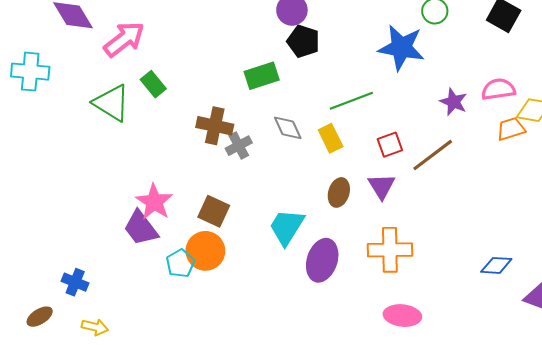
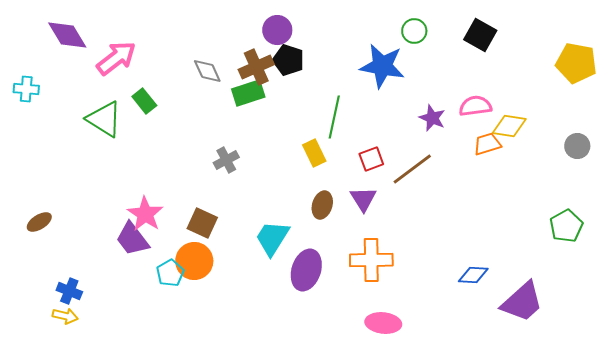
cyan cross: (30, 72) -> (26, 89), size x0.7
green line: (351, 101) -> (334, 117), turned -57
brown cross: (215, 126) -> (256, 67), moved, turned -36
gray diamond: (288, 128) -> (207, 71), moved
brown ellipse: (40, 317) -> (39, 222), moved
yellow arrow: (95, 327) -> (65, 316), moved

